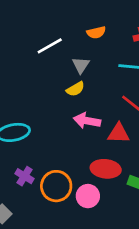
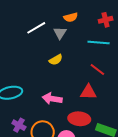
gray triangle: (81, 65) -> (60, 33), moved
pink arrow: (87, 121) -> (52, 99), moved

